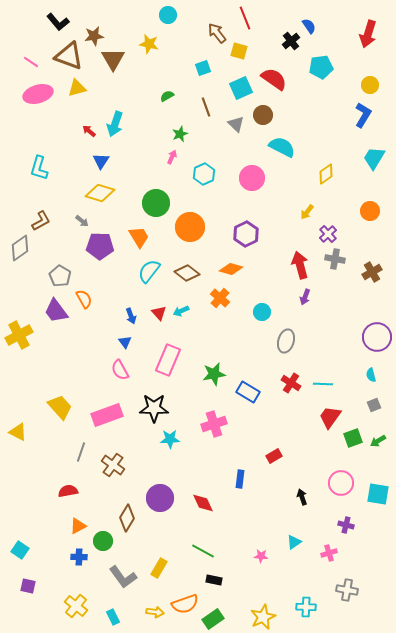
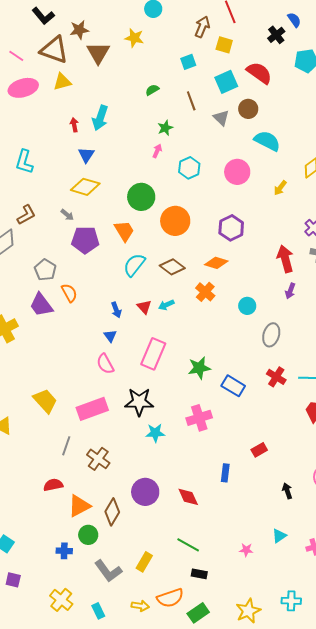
brown arrow: (217, 33) -> (202, 27), turned 60
red arrow: (89, 131) -> (74, 125), turned 40
yellow arrow: (307, 212) -> (280, 188), moved
orange triangle: (78, 526) -> (79, 506), moved, size x1.4

